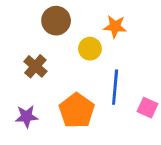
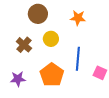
yellow circle: (90, 49) -> (51, 39), moved

